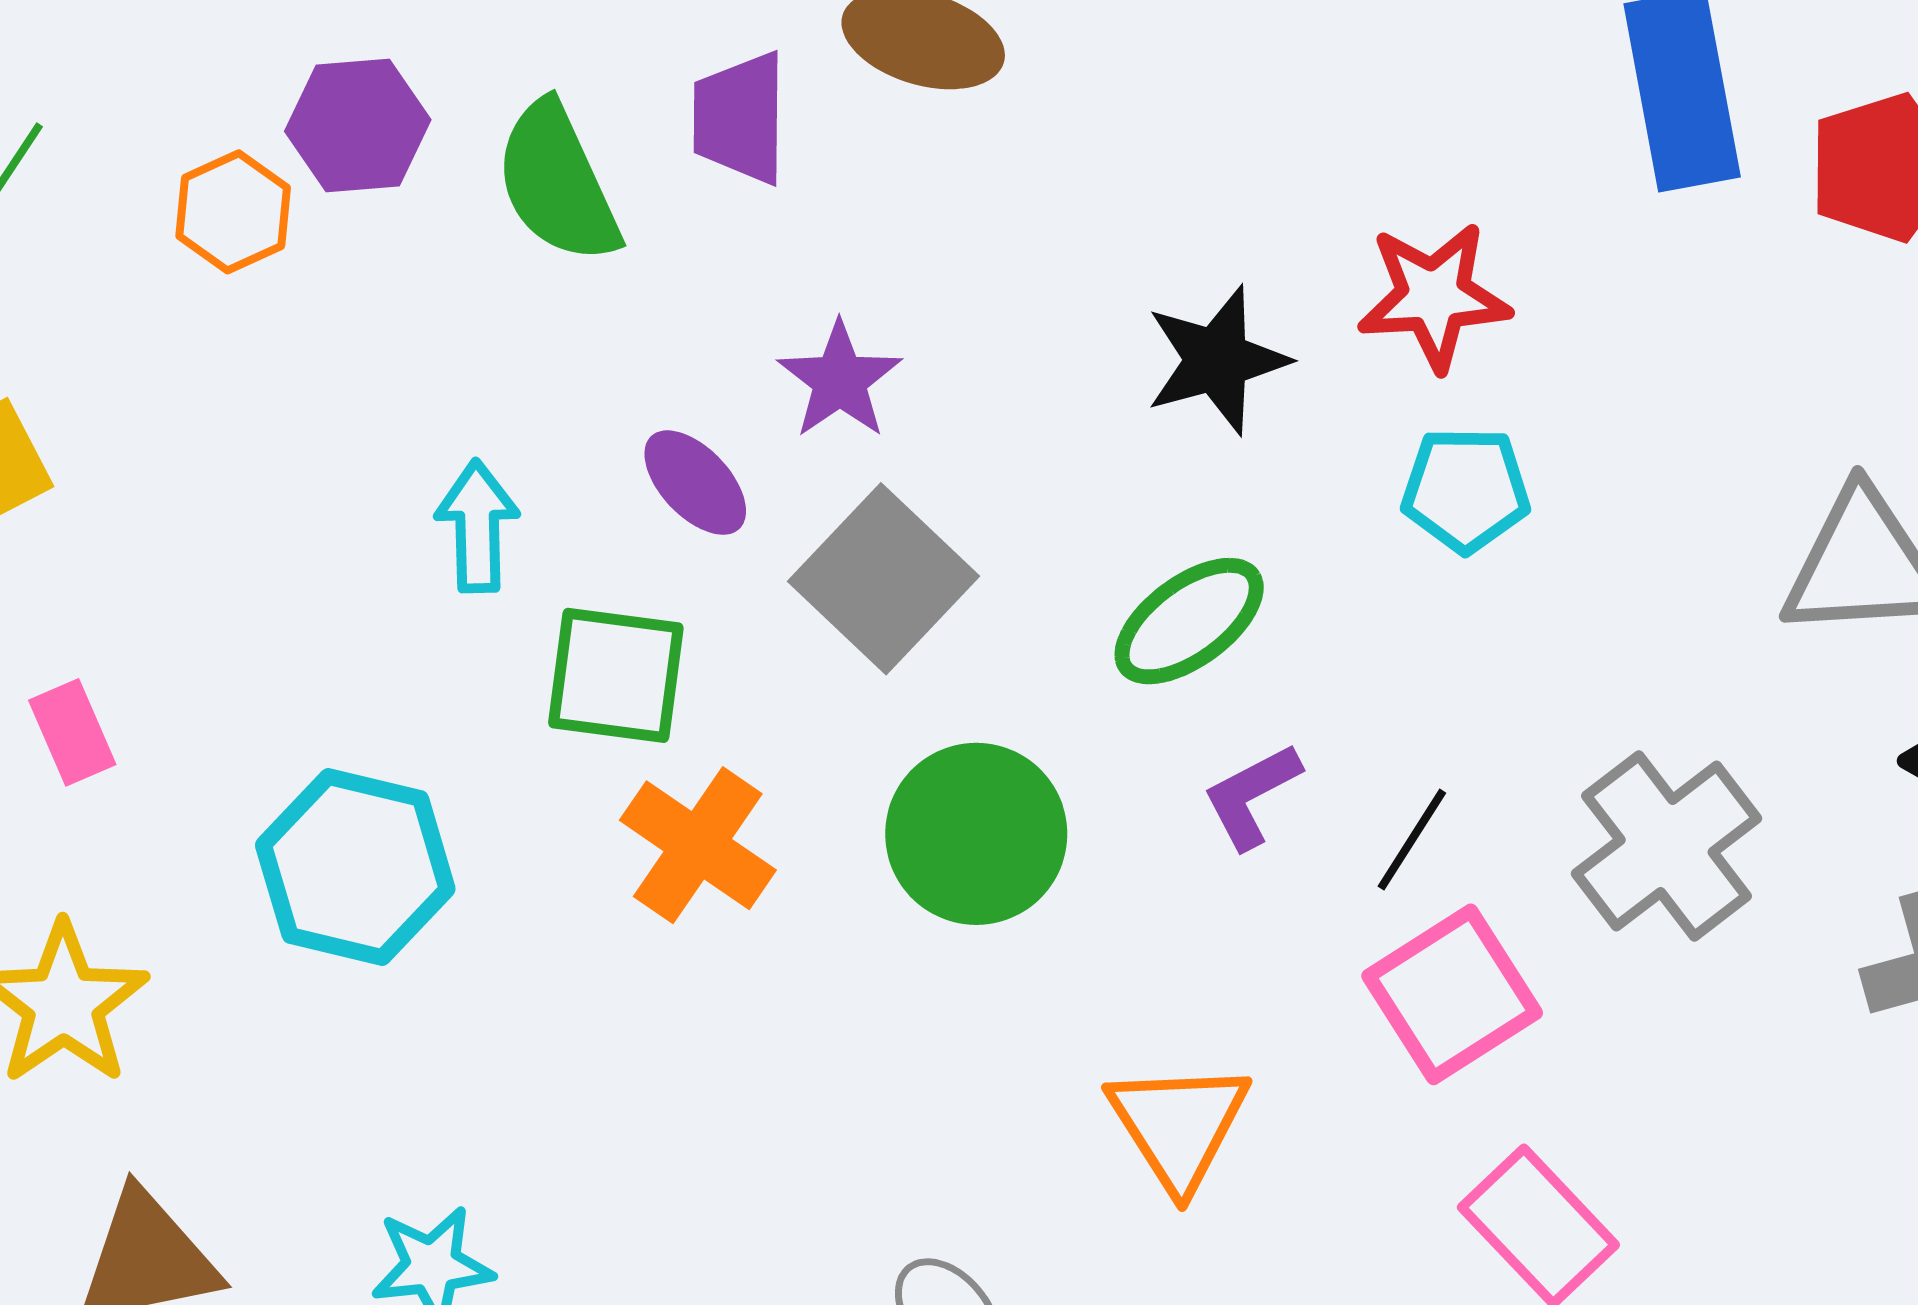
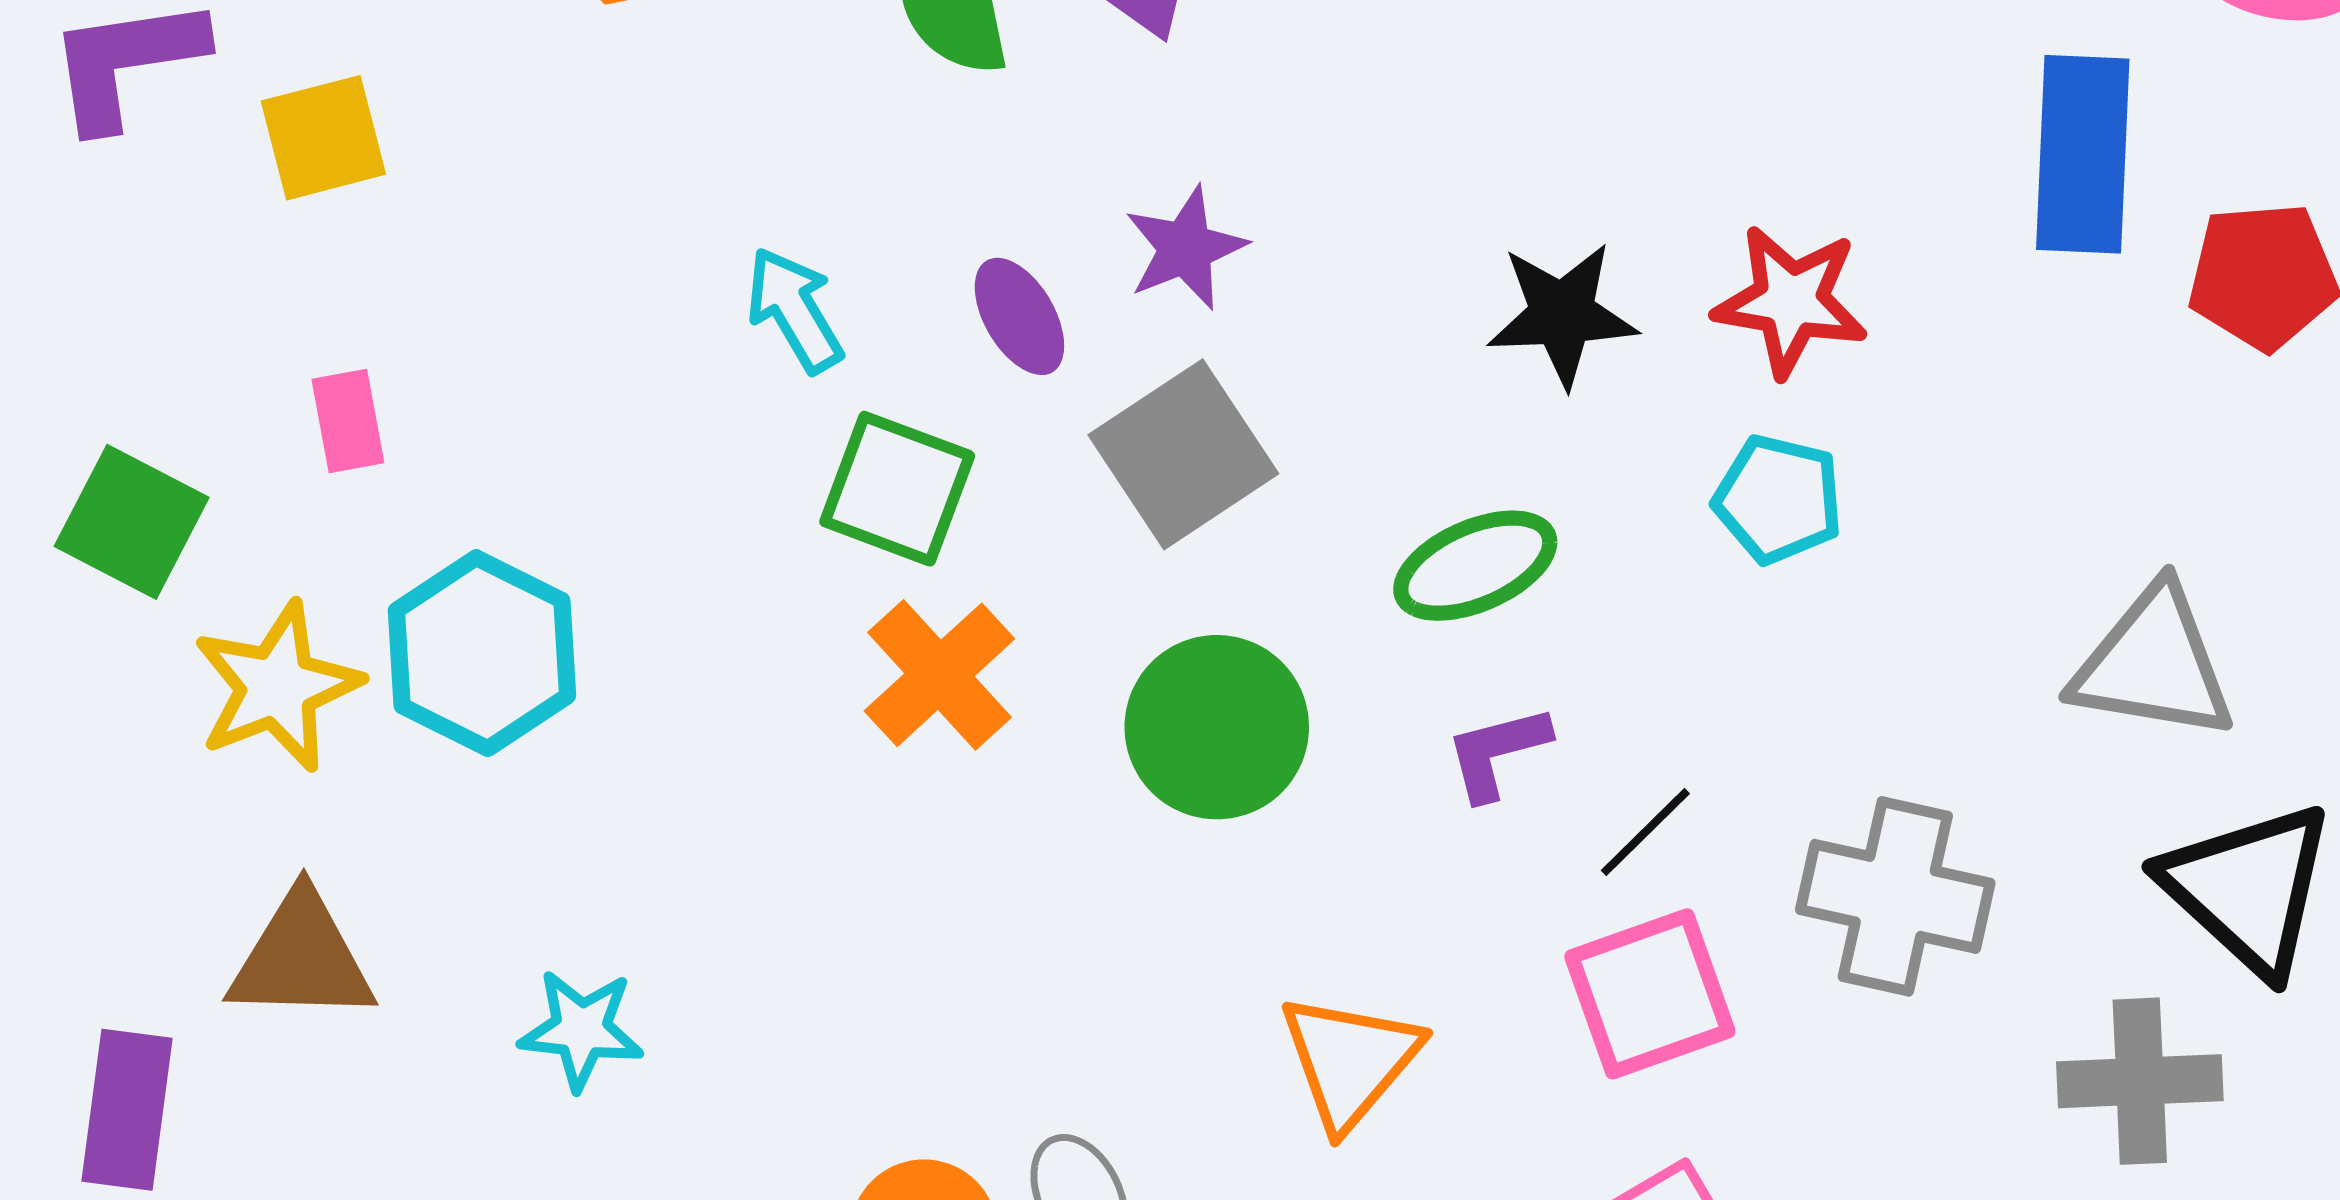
cyan arrow: (477, 526) -> (794, 310), turned -42
gray cross: (1667, 846) -> (1895, 896), turned 37
cyan hexagon: (355, 867) -> (482, 653), moved

